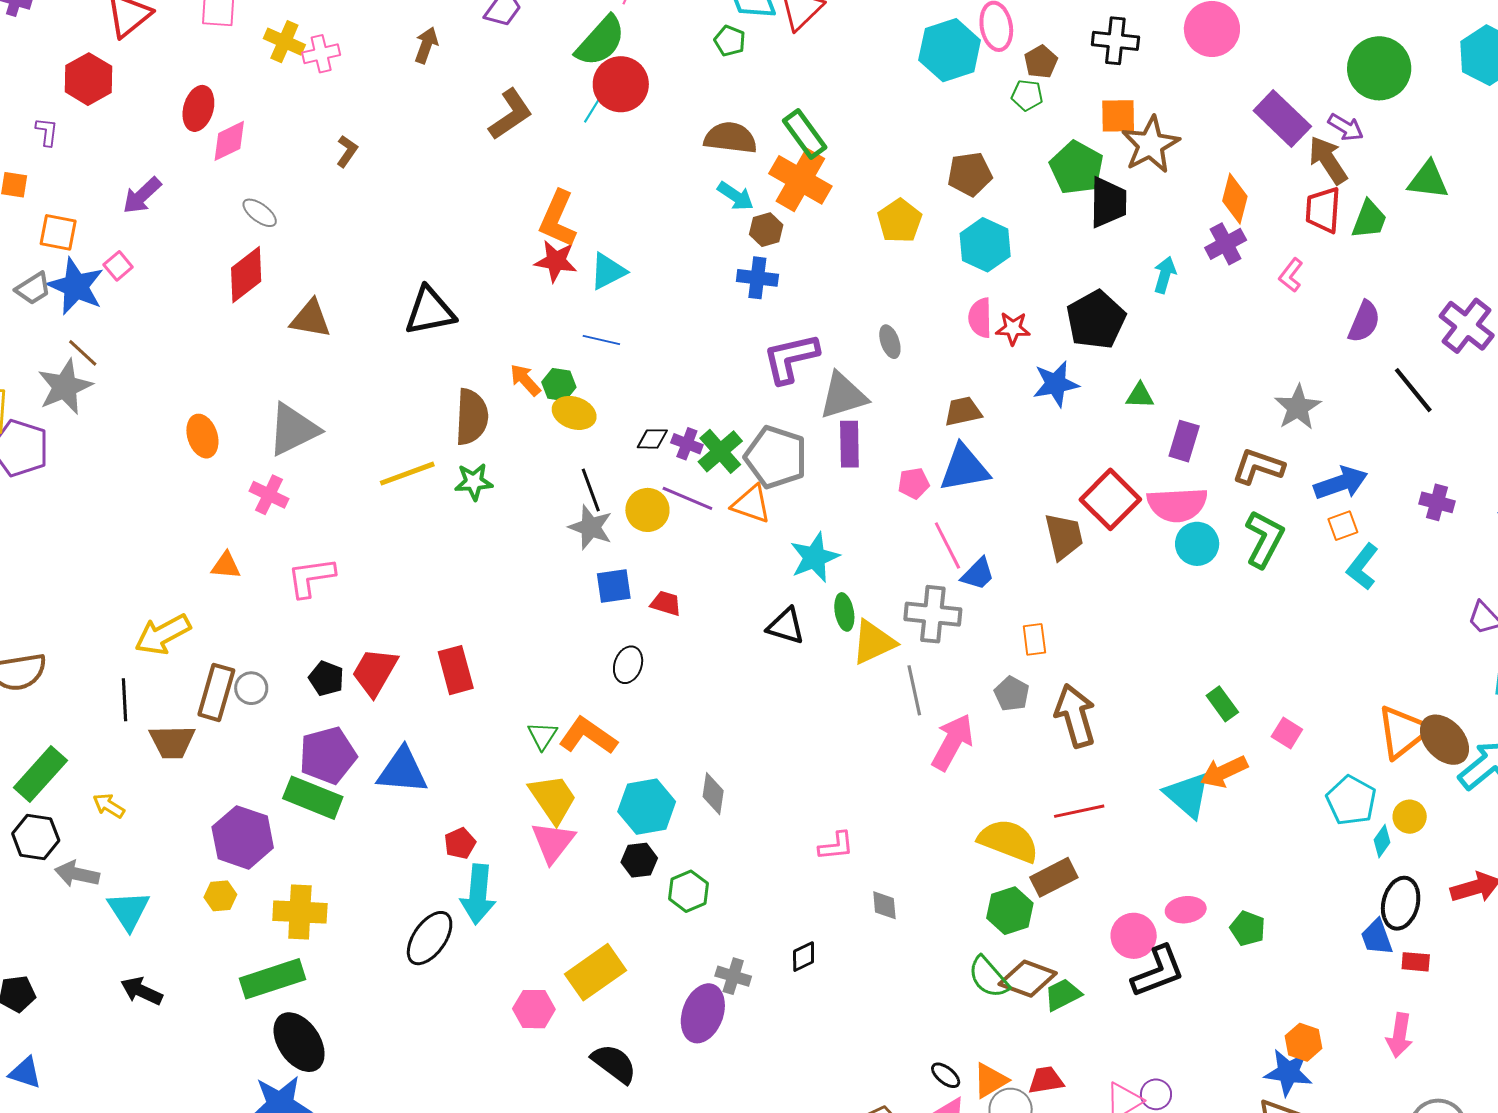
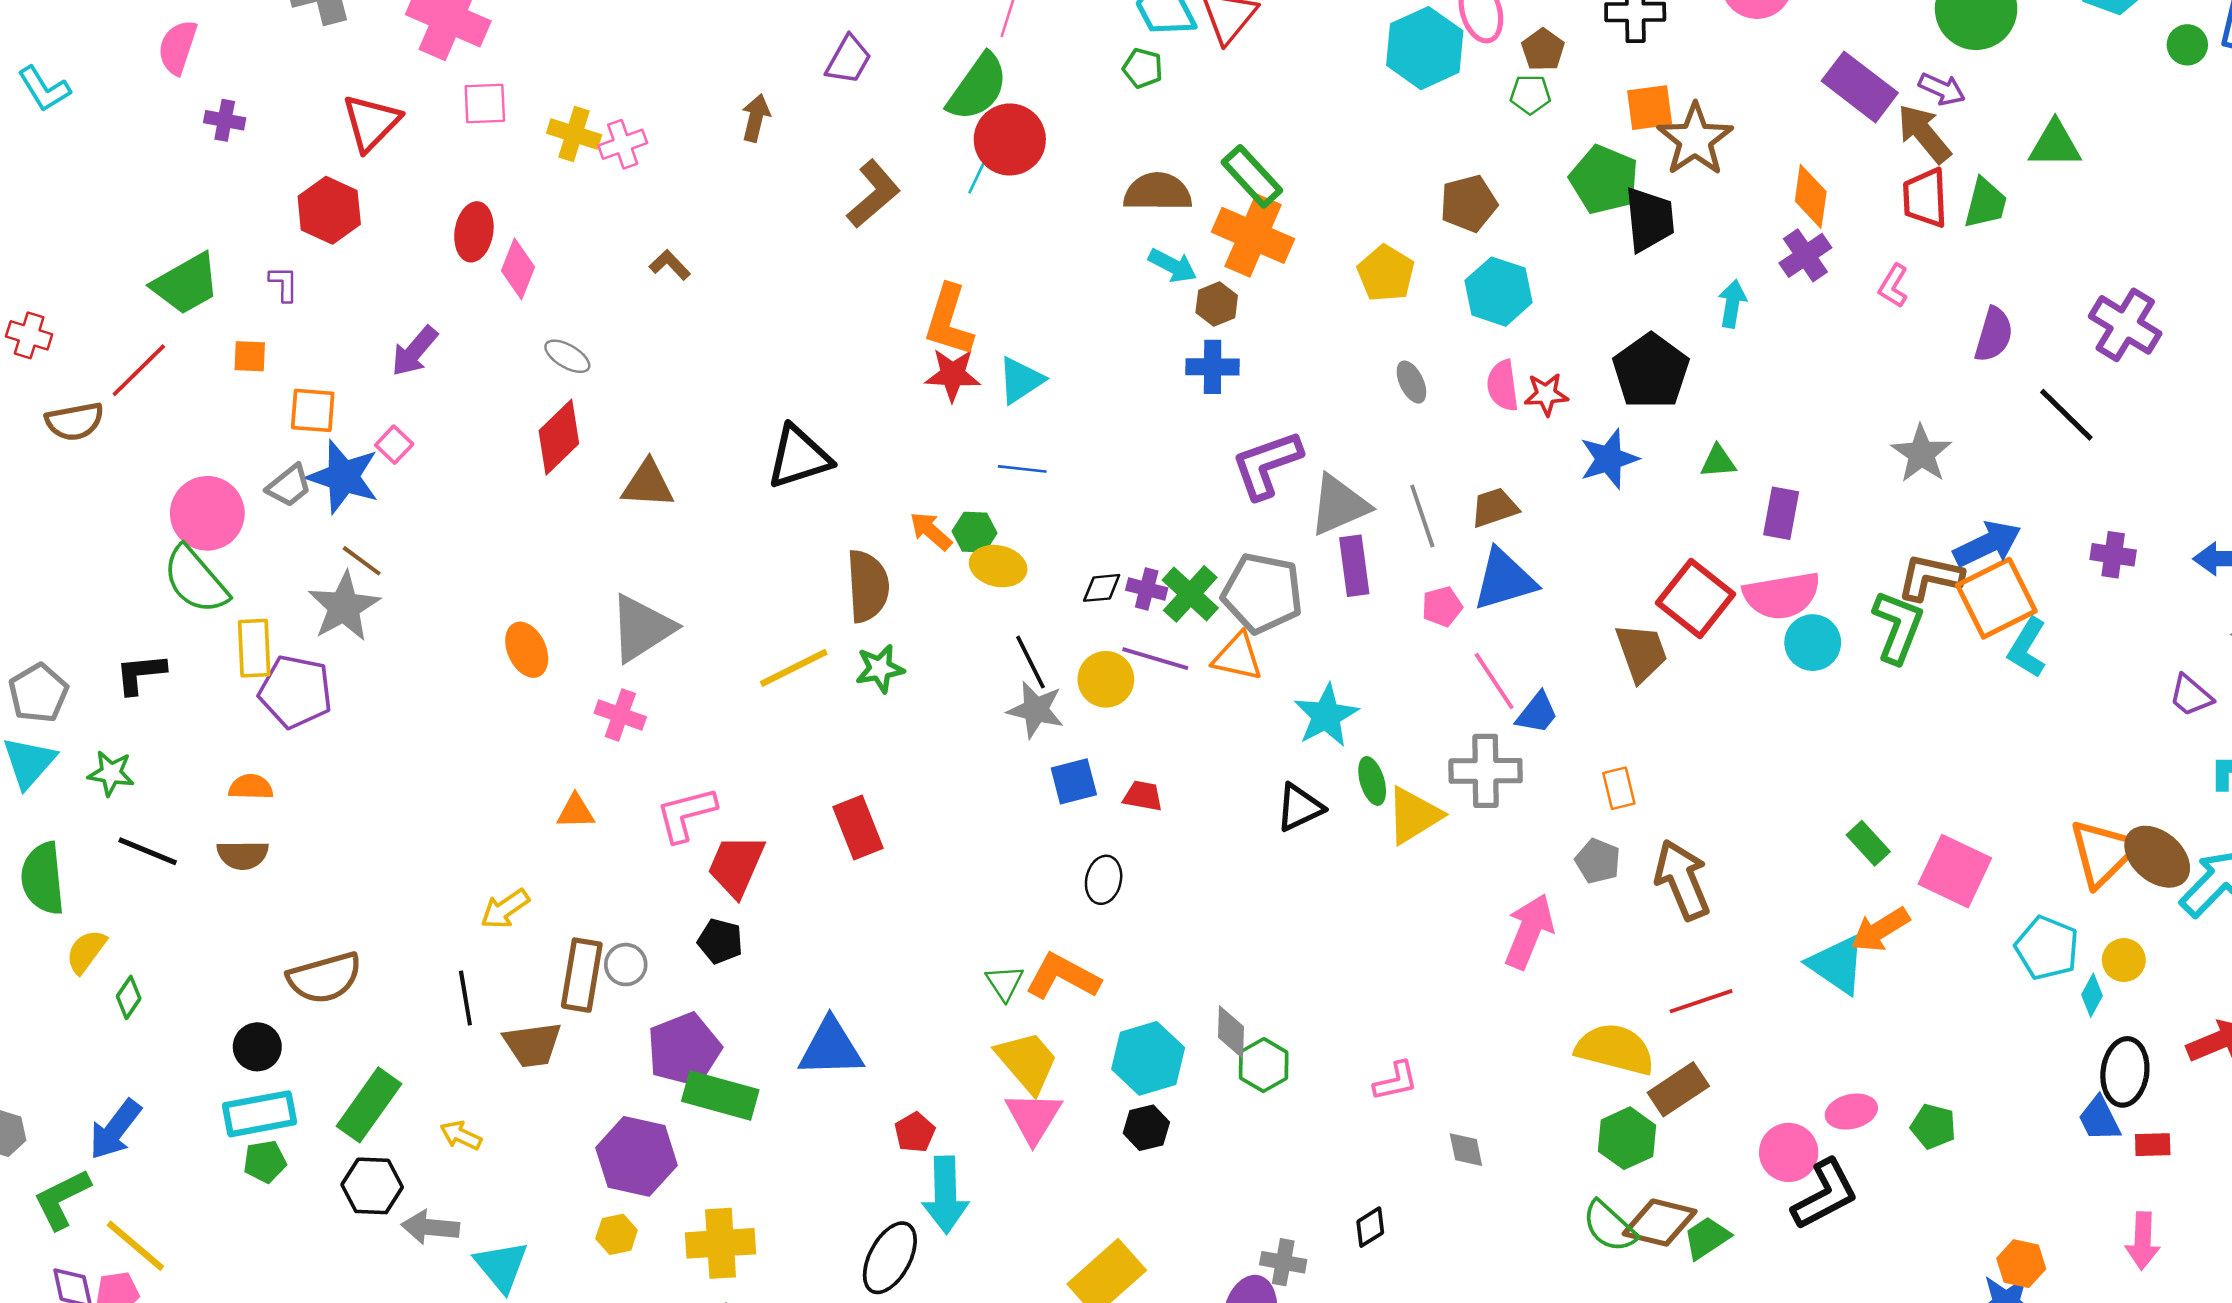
pink diamond: (229, 141) -> (518, 269), turned -36
brown L-shape: (347, 151) -> (670, 265), turned -72
gray ellipse: (890, 342) -> (1411, 382), moved
brown L-shape: (1258, 466) -> (1930, 577), moved
orange square: (1343, 526) -> (1996, 598), size x2.0
black triangle: (786, 626) -> (1299, 807), turned -36
yellow arrow: (163, 635) -> (505, 909), size x0.7
red rectangle: (456, 670) -> (858, 828), moved
red trapezoid: (375, 672) -> (736, 866), moved
gray line: (914, 690) -> (1422, 516), moved
pink square: (1287, 733) -> (1955, 871), size x1.8
purple pentagon: (328, 755) -> (684, 1050), moved
green hexagon: (688, 891) -> (1264, 1065), moved

